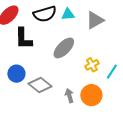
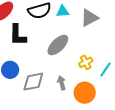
gray diamond: (40, 85) -> (33, 82), turned -50
gray arrow: (69, 96) -> (62, 83), moved

